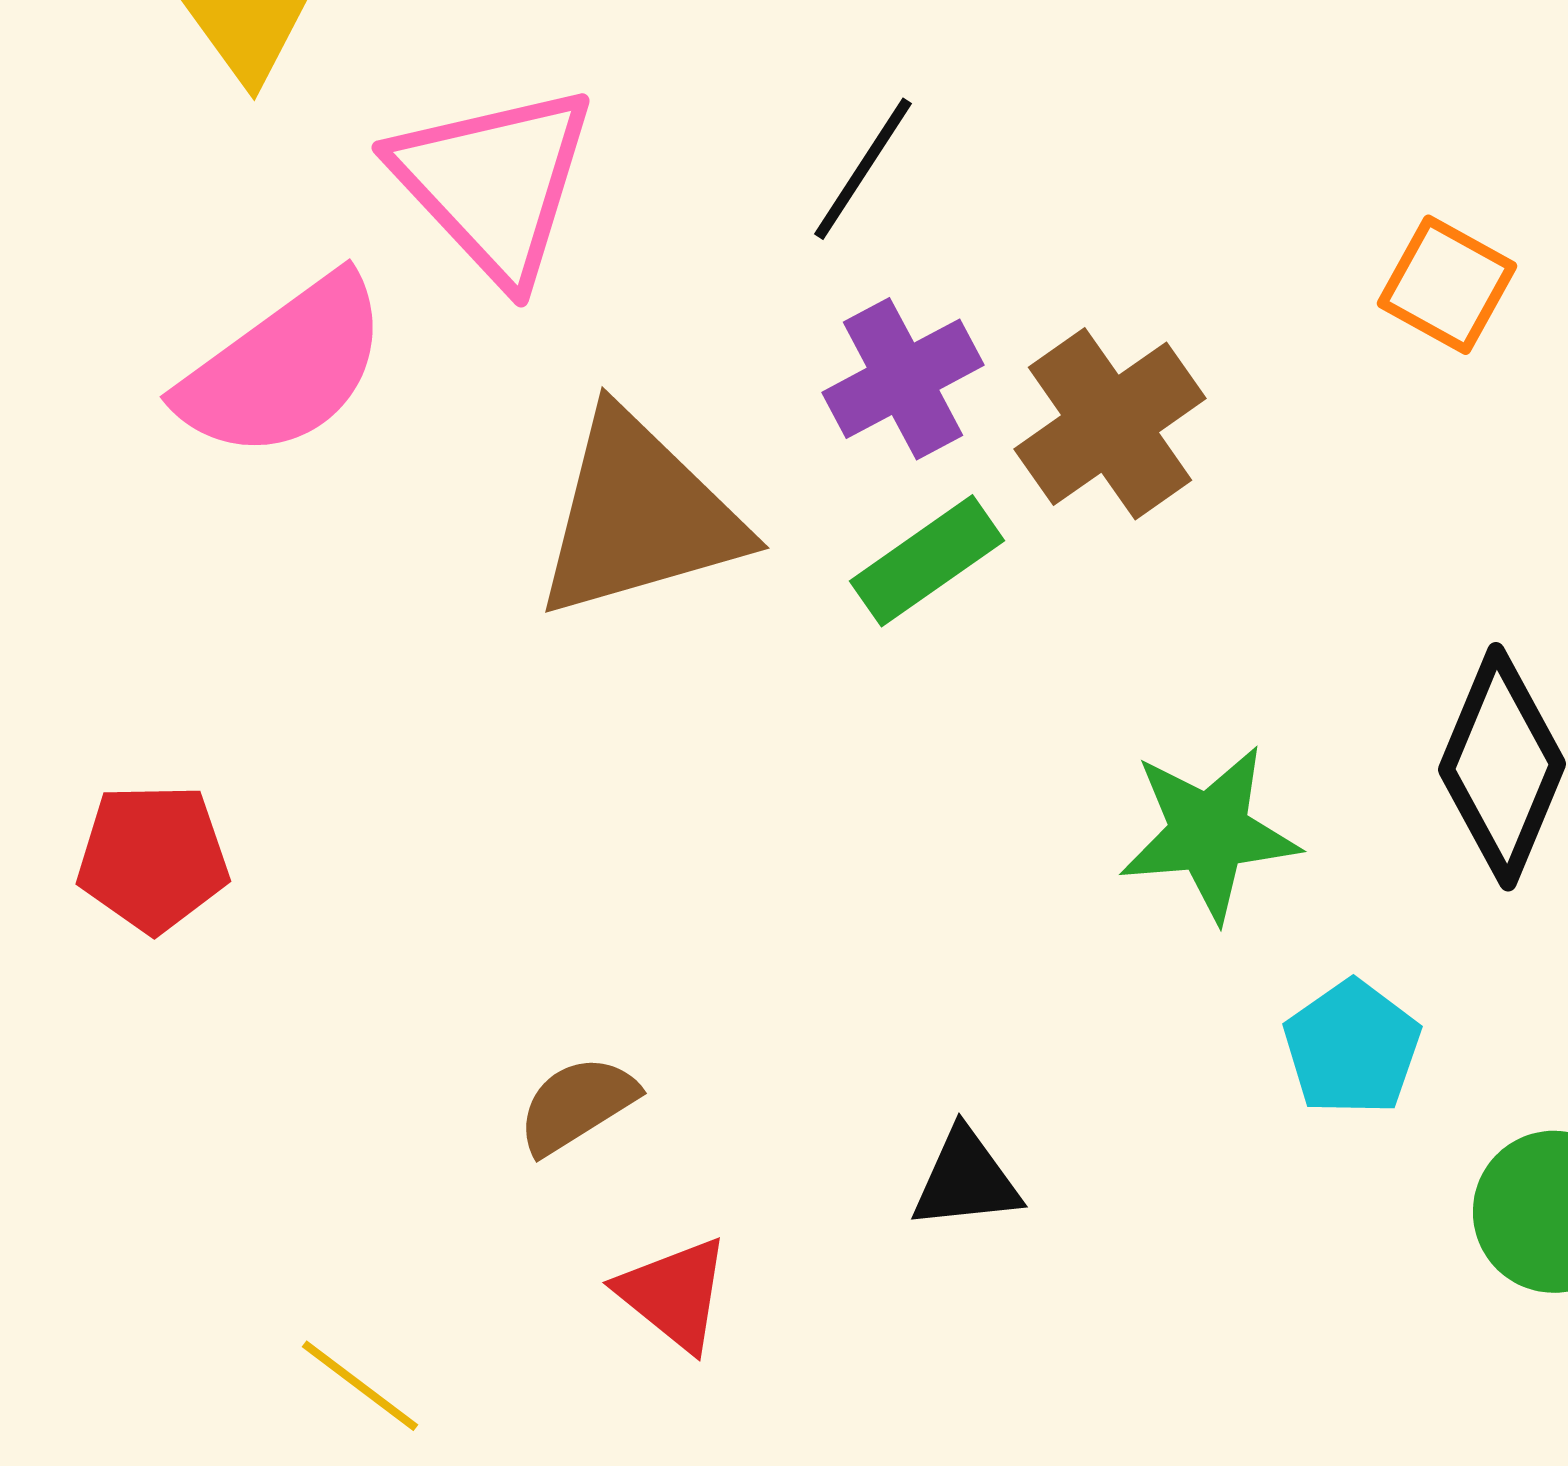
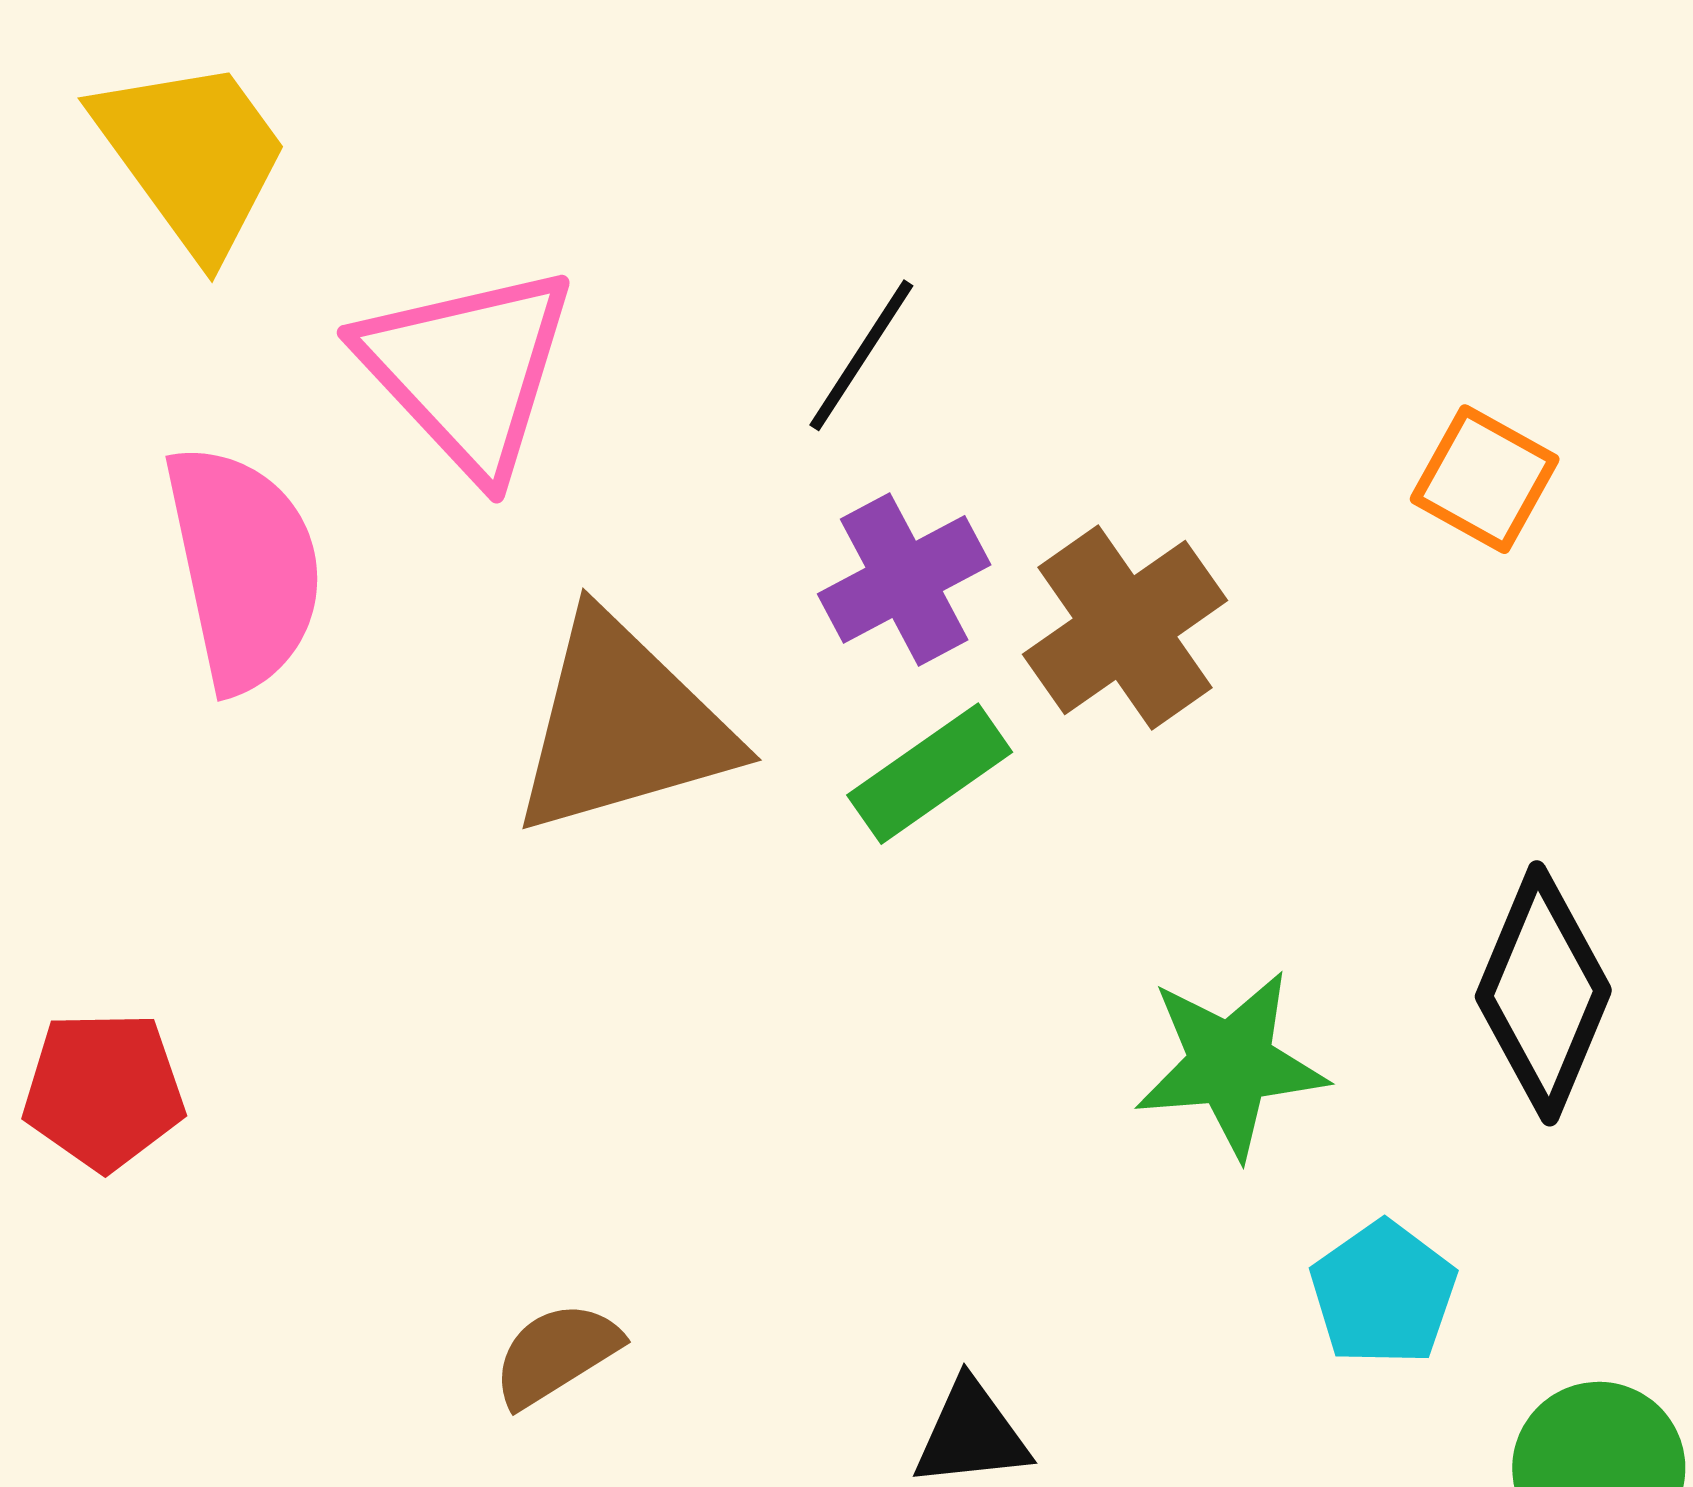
pink semicircle: (284, 368) -> (244, 568), turned -66

